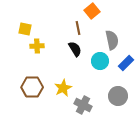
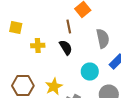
yellow cross: (37, 46) -> (38, 46), moved
cyan circle: (100, 61) -> (90, 72), moved

